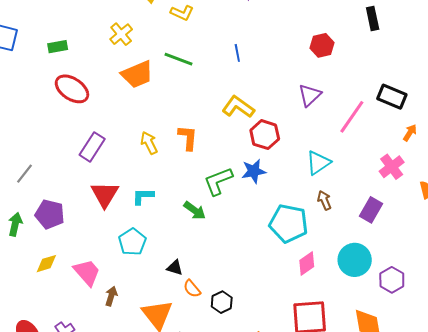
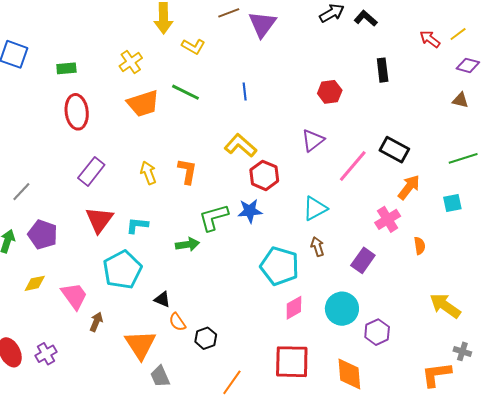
red ellipse: (72, 89) -> (77, 112), turned 44
orange arrow: (410, 133) -> (409, 187), size x1.5
green arrow: (195, 210) -> (187, 244), turned -50
cyan pentagon: (132, 242) -> (122, 270), size x1.4

